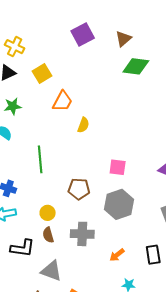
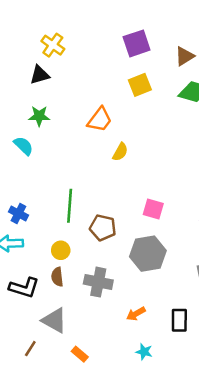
yellow square: (42, 74) -> (140, 85), moved
green line: (40, 159) -> (70, 206), moved

